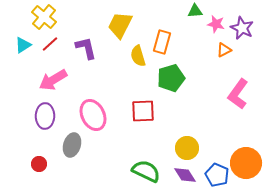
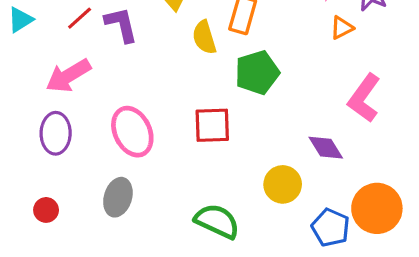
red line: (50, 44) -> (80, 18), moved
gray ellipse: (72, 145) -> (118, 197), moved
purple diamond: (185, 175) -> (326, 148), moved

